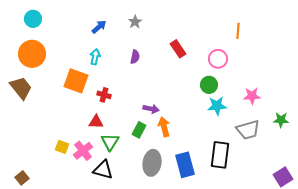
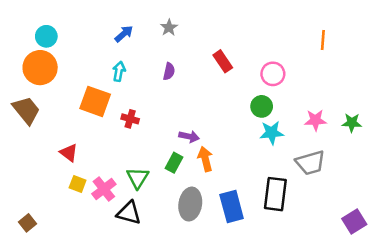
cyan circle: (33, 19) -> (46, 36), moved
orange line: (238, 31) -> (323, 40), moved
green star: (281, 120) -> (352, 123), moved
red triangle: (96, 122) -> (69, 153), moved, turned 35

